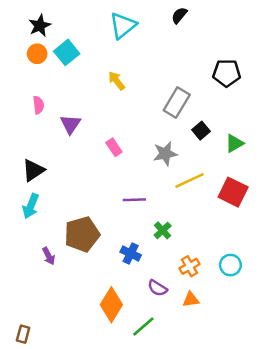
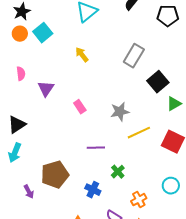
black pentagon: (227, 73) -> (168, 16), moved
gray rectangle: (177, 102) -> (134, 56), moved
black square: (201, 131) -> (158, 82), moved, size x1.5
cyan circle: (230, 265) -> (171, 186), moved

